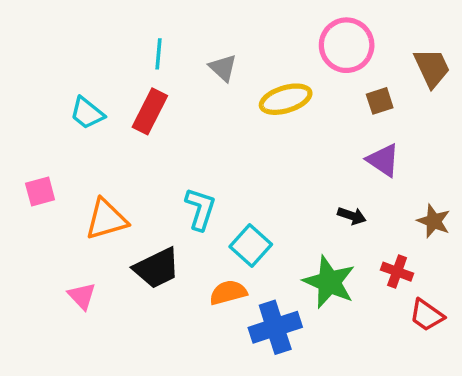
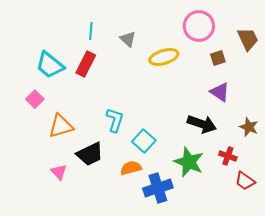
cyan trapezoid: (87, 113) -> (50, 65), size x1.4
pink square: (40, 191) -> (35, 99), moved, turned -30
black arrow: (352, 216) -> (202, 124), size x1.8
pink triangle: (82, 296) -> (59, 172), moved

